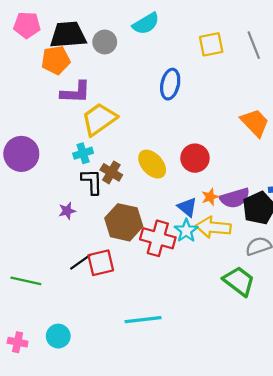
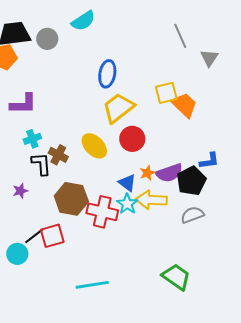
yellow square: (211, 44) -> (166, 93), moved
purple L-shape: (76, 92) -> (23, 104), moved
yellow trapezoid: (99, 119) -> (118, 108), moved
green trapezoid: (239, 281) -> (176, 277), moved
cyan circle: (58, 336) -> (17, 254), moved

